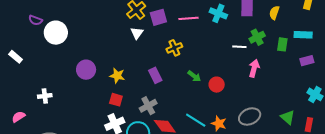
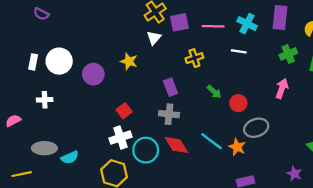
white circle: (56, 33) -> (59, 61), moved
white line: (239, 47) -> (239, 51), moved
white rectangle: (16, 57) -> (33, 62), moved, turned 56
yellow star: (117, 76) -> (129, 61), moved
red square: (116, 100) -> (124, 111), turned 32
gray cross: (148, 106) -> (169, 114), moved, turned 30
gray ellipse: (250, 116) -> (256, 128), moved

